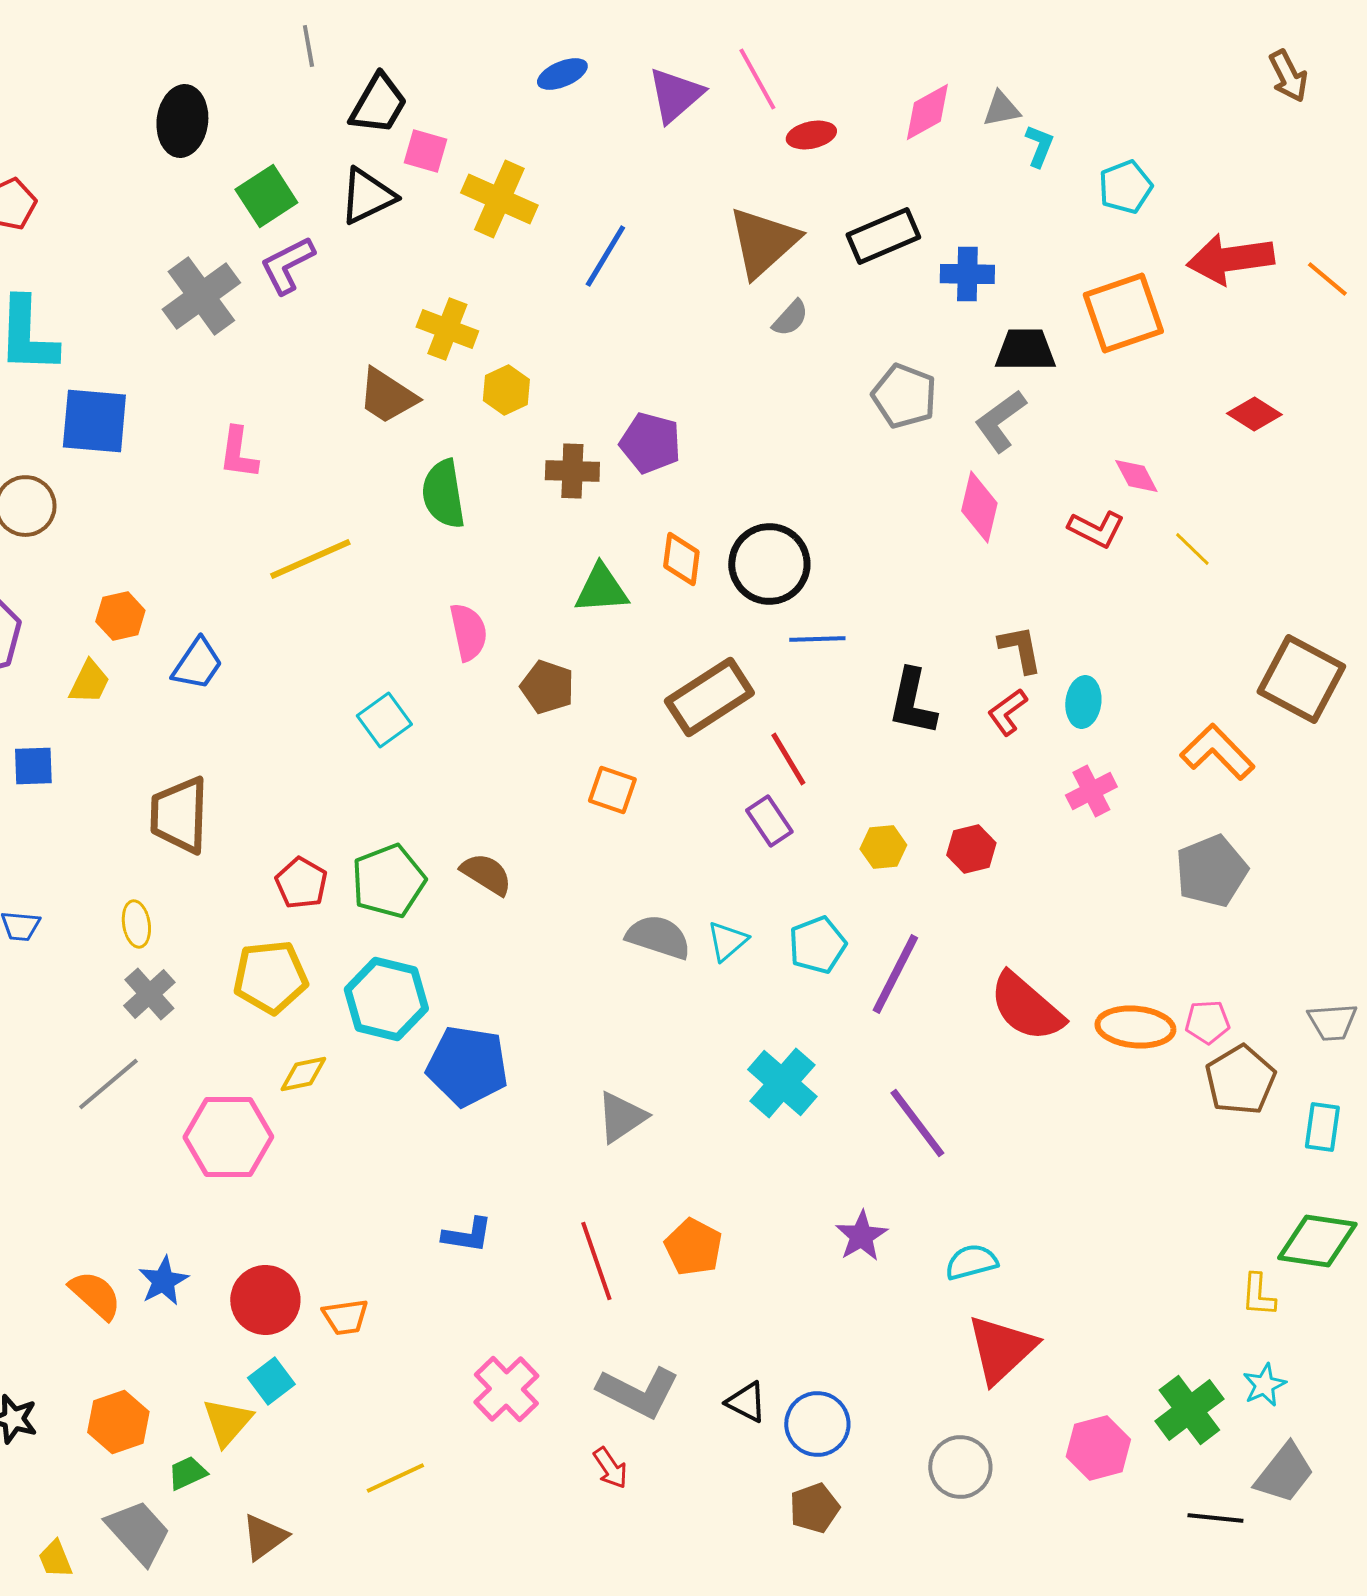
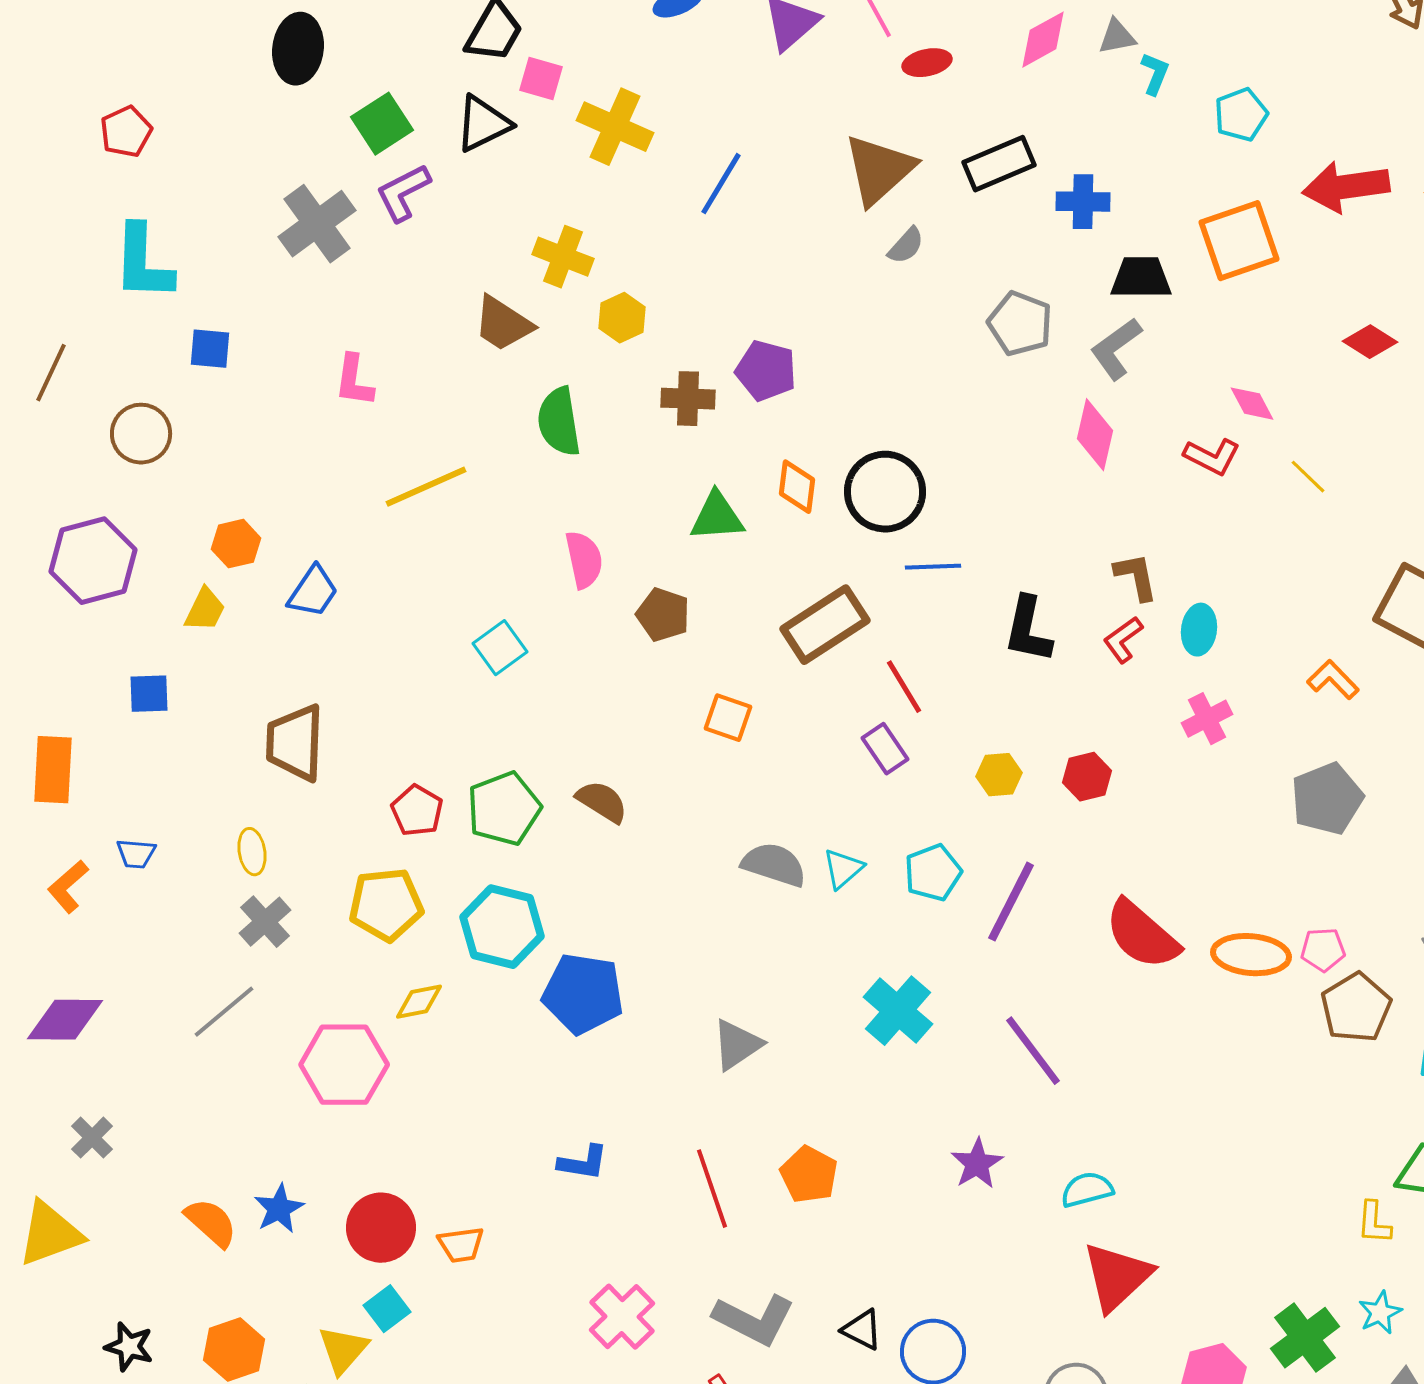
blue square: (94, 421) -> (210, 349), size x0.6
orange L-shape: (1217, 752) -> (1333, 680), size x0.7

